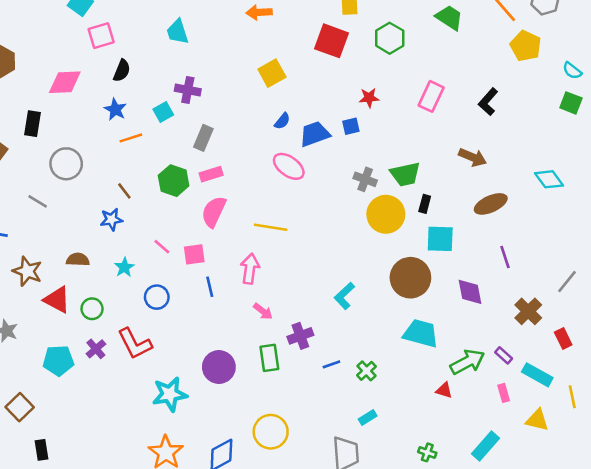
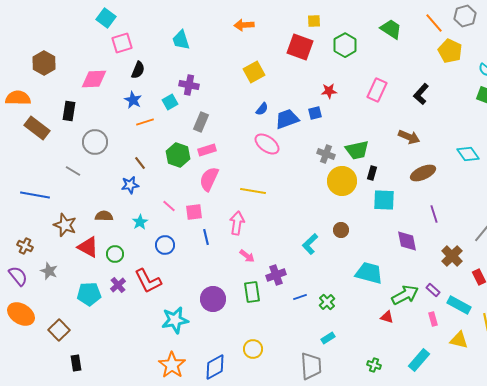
brown circle: (410, 278) -> (341, 230), moved, size x0.5
yellow circle: (271, 432) -> (253, 349), size x0.7

